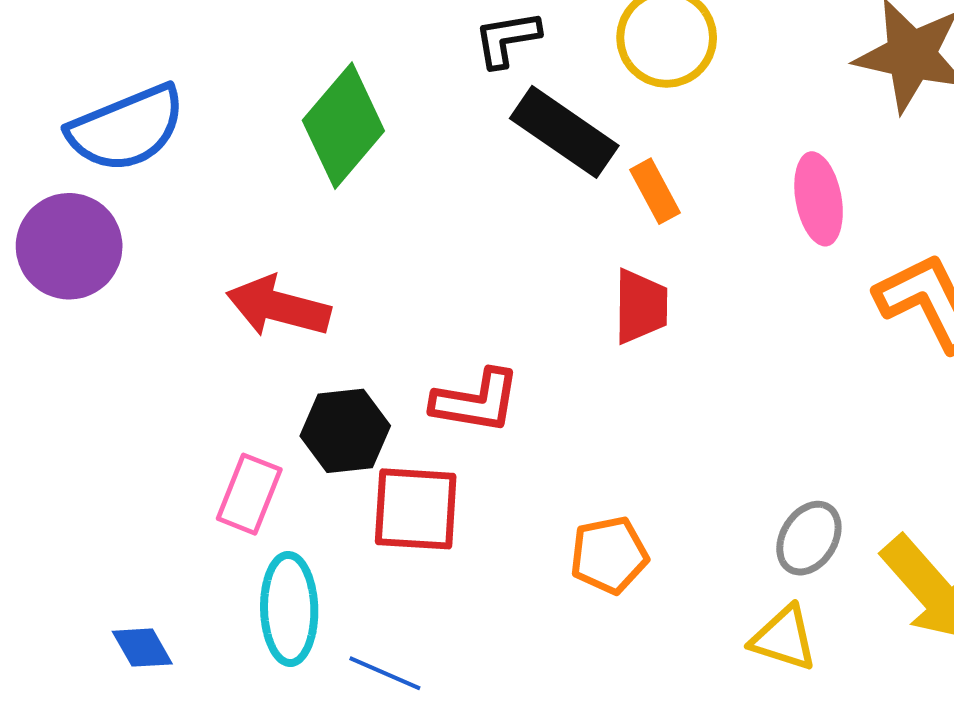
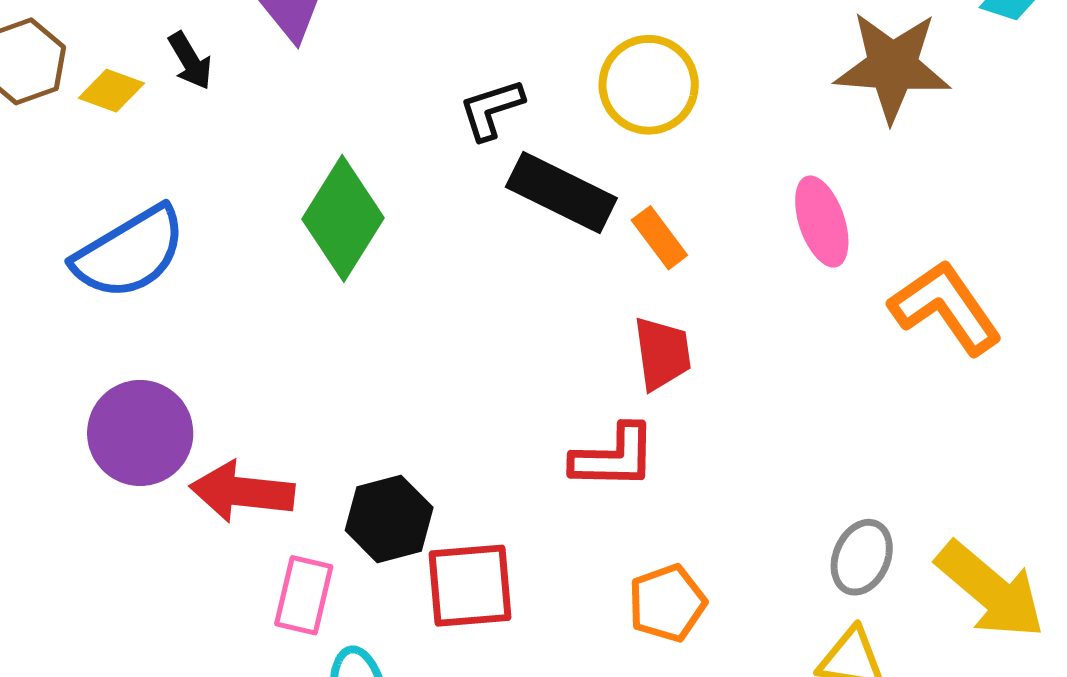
purple circle: (69, 246) -> (140, 433), moved
red arrow: (278, 307) -> (242, 492), moved
red L-shape: (476, 401) -> (614, 457), moved

